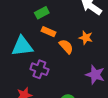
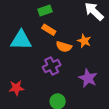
orange semicircle: (66, 46) -> (64, 47), turned 140
purple cross: (39, 69) -> (52, 66), moved, turned 36

